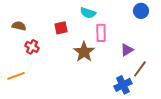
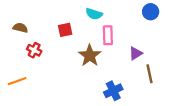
brown line: (140, 69) -> (150, 74), turned -48
blue cross: (123, 85) -> (113, 91), moved

